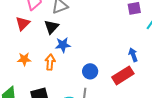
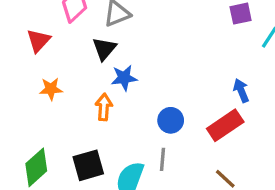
red triangle: (23, 23) -> (38, 41), moved
orange star: (24, 59) -> (51, 89), moved

